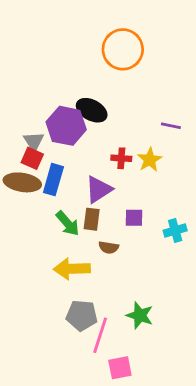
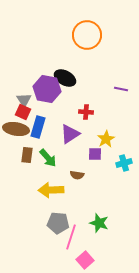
yellow star: (150, 160) -> (106, 139), moved
brown rectangle: (92, 219) -> (27, 155), moved
pink square: (120, 368) -> (85, 260), turned -30

